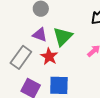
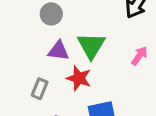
gray rectangle: (21, 57) -> (40, 89), size x0.6

